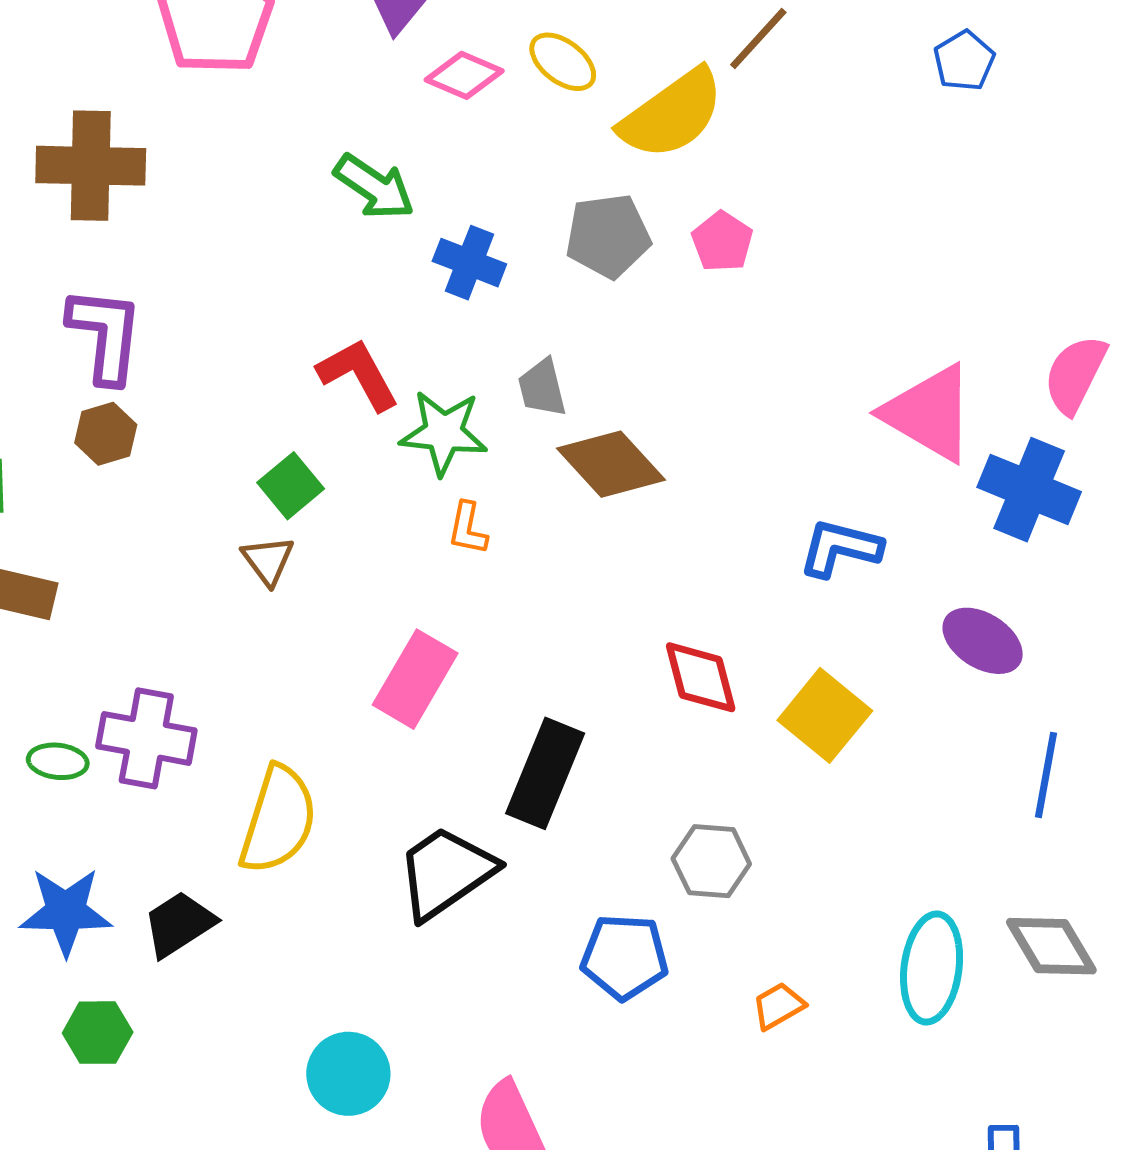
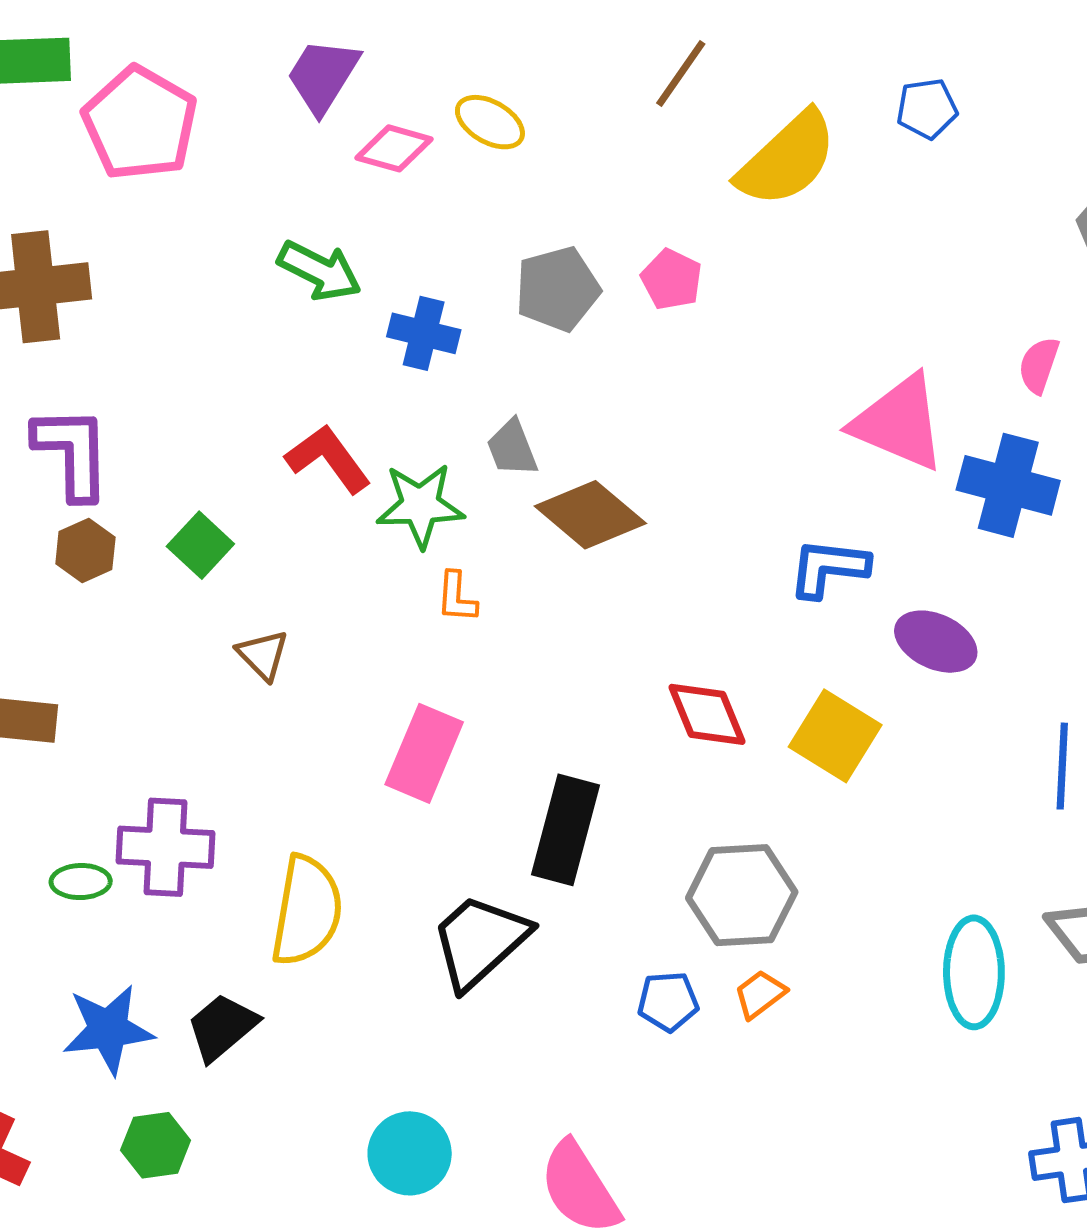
blue pentagon: (964, 61) -> (927, 109), moved, turned 30
yellow semicircle: (672, 114) -> (787, 159), moved
pink semicircle: (1075, 374) -> (1039, 365), size x0.7
green square: (291, 486) -> (200, 545), moved
purple ellipse: (983, 641) -> (936, 642), moved
gray hexagon: (711, 861) -> (742, 895), size x1.4
blue pentagon: (624, 957) -> (668, 1001), size x0.7
orange trapezoid: (779, 1006) -> (760, 994), moved

